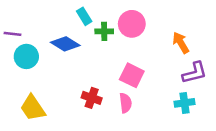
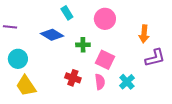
green cross: (104, 31) -> (83, 45), moved
orange arrow: (181, 43) -> (144, 34), turned -144
cyan circle: (26, 56) -> (18, 59), moved
cyan cross: (184, 103) -> (127, 82), moved, turned -35

